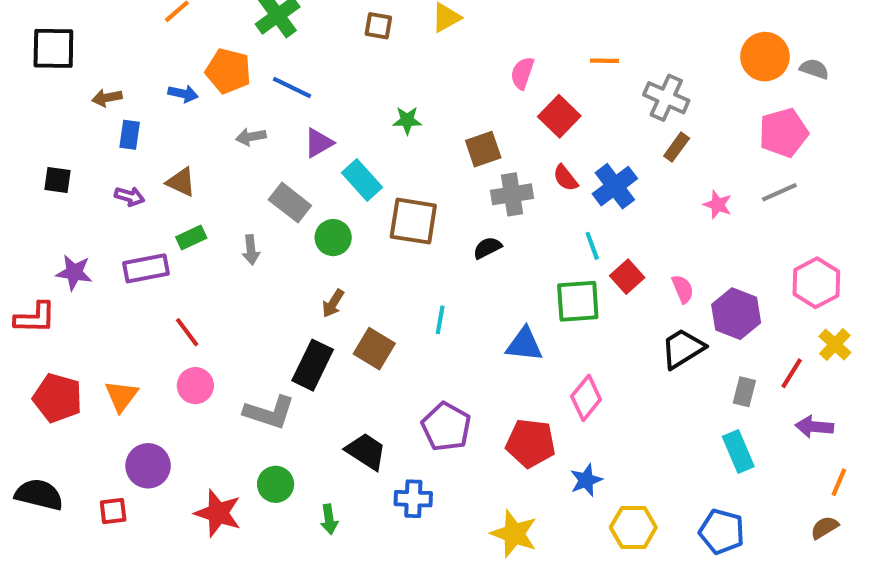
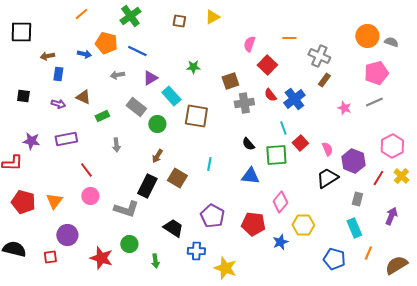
green rectangle: (191, 238) -> (102, 116), moved
black semicircle: (487, 248) -> (248, 144), moved, turned -104
gray arrow: (251, 250) -> (116, 145), moved
red line: (792, 373) -> (378, 178), moved
purple arrow: (814, 427) -> (391, 216), turned 108
orange line: (839, 482) -> (368, 253), moved
yellow hexagon: (633, 527) -> (303, 225), moved
brown semicircle: (825, 527) -> (396, 265), size x1.6
blue pentagon: (722, 532) -> (334, 259), moved
yellow star: (514, 534) -> (225, 268), moved

